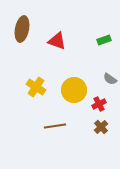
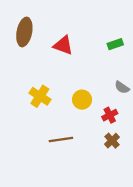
yellow circle: (74, 90) -> (82, 100), size x0.7

